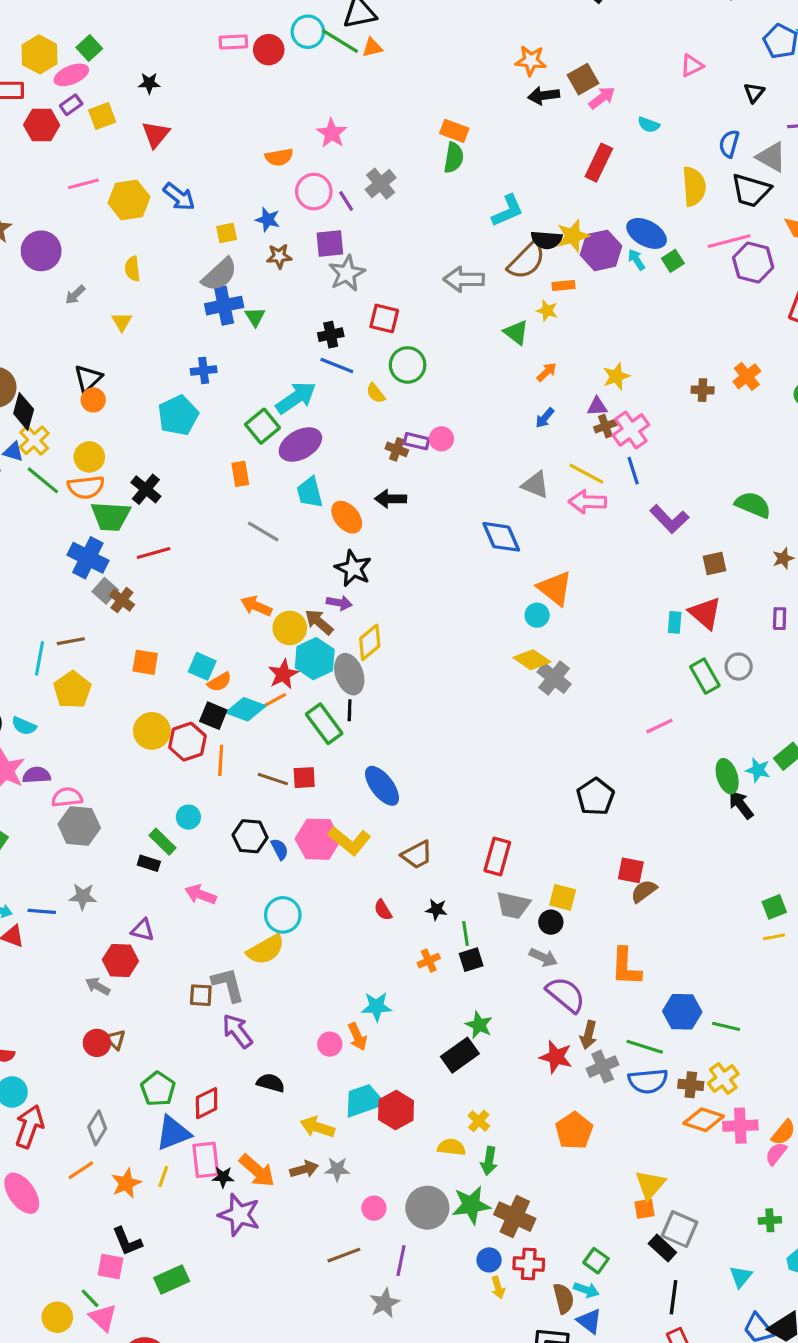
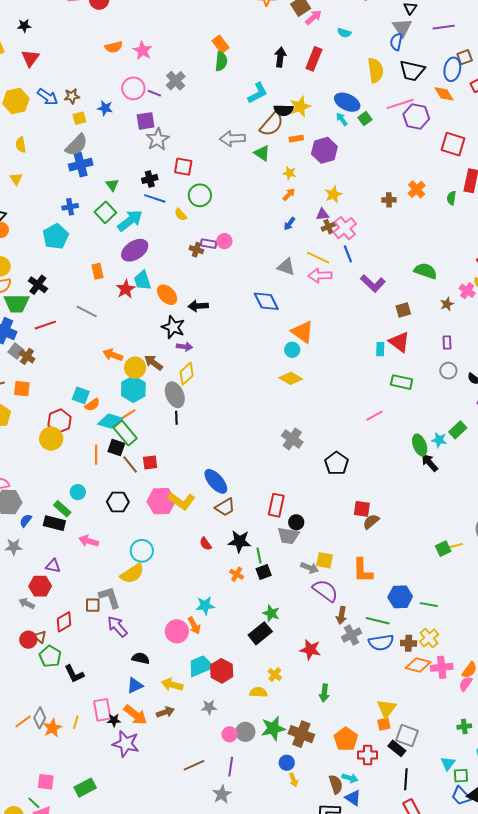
black arrow: (544, 96) -> (280, 57), moved, turned 108
orange rectangle: (454, 131) -> (221, 44), turned 36
orange semicircle: (279, 157) -> (114, 47), moved
gray triangle: (771, 157) -> (402, 28), moved, turned 30
purple line: (346, 201) -> (154, 93), turned -32
purple hexagon: (601, 250) -> (324, 150), moved
brown star: (279, 256) -> (72, 96), moved
yellow star: (547, 311) -> (290, 173), moved
green triangle: (255, 317) -> (112, 185), moved
green triangle: (516, 333) -> (262, 153), moved
green square: (262, 426) -> (105, 212), moved
black arrow: (391, 499) -> (198, 306), moved
gray line: (263, 531) -> (87, 311), moved
purple arrow: (339, 603) -> (184, 347), moved
cyan hexagon: (315, 659) -> (133, 389), moved
orange square: (145, 662) -> (22, 389), moved
gray circle: (739, 667) -> (448, 371), moved
red star: (283, 674) -> (126, 289), moved
green rectangle: (705, 676) -> (402, 382), turned -45
gray cross: (554, 678) -> (292, 439), moved
black square: (213, 716) -> (116, 448), moved
green rectangle: (324, 724) -> (125, 433), moved
red hexagon: (187, 742) -> (59, 421), moved
brown line: (273, 779) -> (130, 465), turned 36
blue ellipse: (382, 786) -> (216, 481), moved
blue semicircle: (280, 849) -> (26, 521), moved, turned -112
black rectangle: (149, 863) -> (54, 523), size x1.5
yellow square: (563, 897) -> (325, 560), moved
green square: (774, 907) -> (443, 549), moved
black star: (436, 910) -> (240, 541), size x1.6
black circle: (551, 922) -> (296, 522), moved
orange cross: (429, 961) -> (237, 574), turned -32
pink circle: (330, 1044) -> (177, 631), size x1.5
red star: (556, 1057) -> (310, 650), moved
green pentagon: (158, 1089) -> (50, 656), moved
red diamond: (207, 1103) -> (64, 622), moved
gray diamond: (97, 1128) -> (40, 718), moved
orange pentagon: (574, 1131) -> (346, 739), moved
blue triangle: (173, 1133) -> (135, 686), moved, size x0.7
green arrow: (489, 1161) -> (324, 693), moved
gray star: (337, 1169) -> (209, 707), moved
pink circle: (374, 1208) -> (230, 734), moved
gray circle: (427, 1208) -> (245, 732), size x0.7
black L-shape: (127, 1241) -> (74, 674), moved
green square: (596, 1261) -> (461, 776), moved, turned -35
red cross: (529, 1264) -> (368, 755), moved

